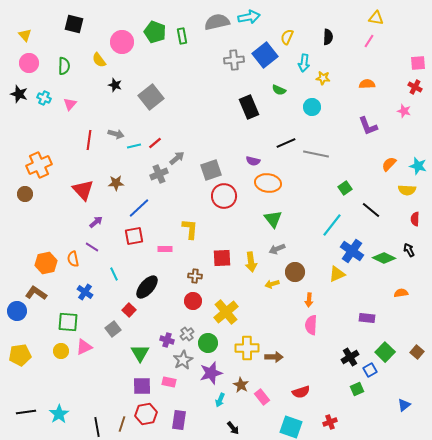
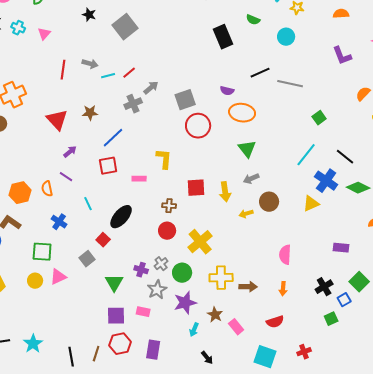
black line: (371, 210) -> (345, 157), moved
orange arrow: (309, 300) -> (283, 289), moved

